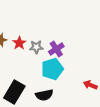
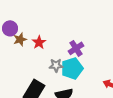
gray star: (36, 47) -> (56, 65), moved

